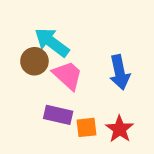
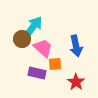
cyan arrow: (52, 42) -> (33, 27), turned 90
orange square: (86, 127) -> (55, 64), moved

